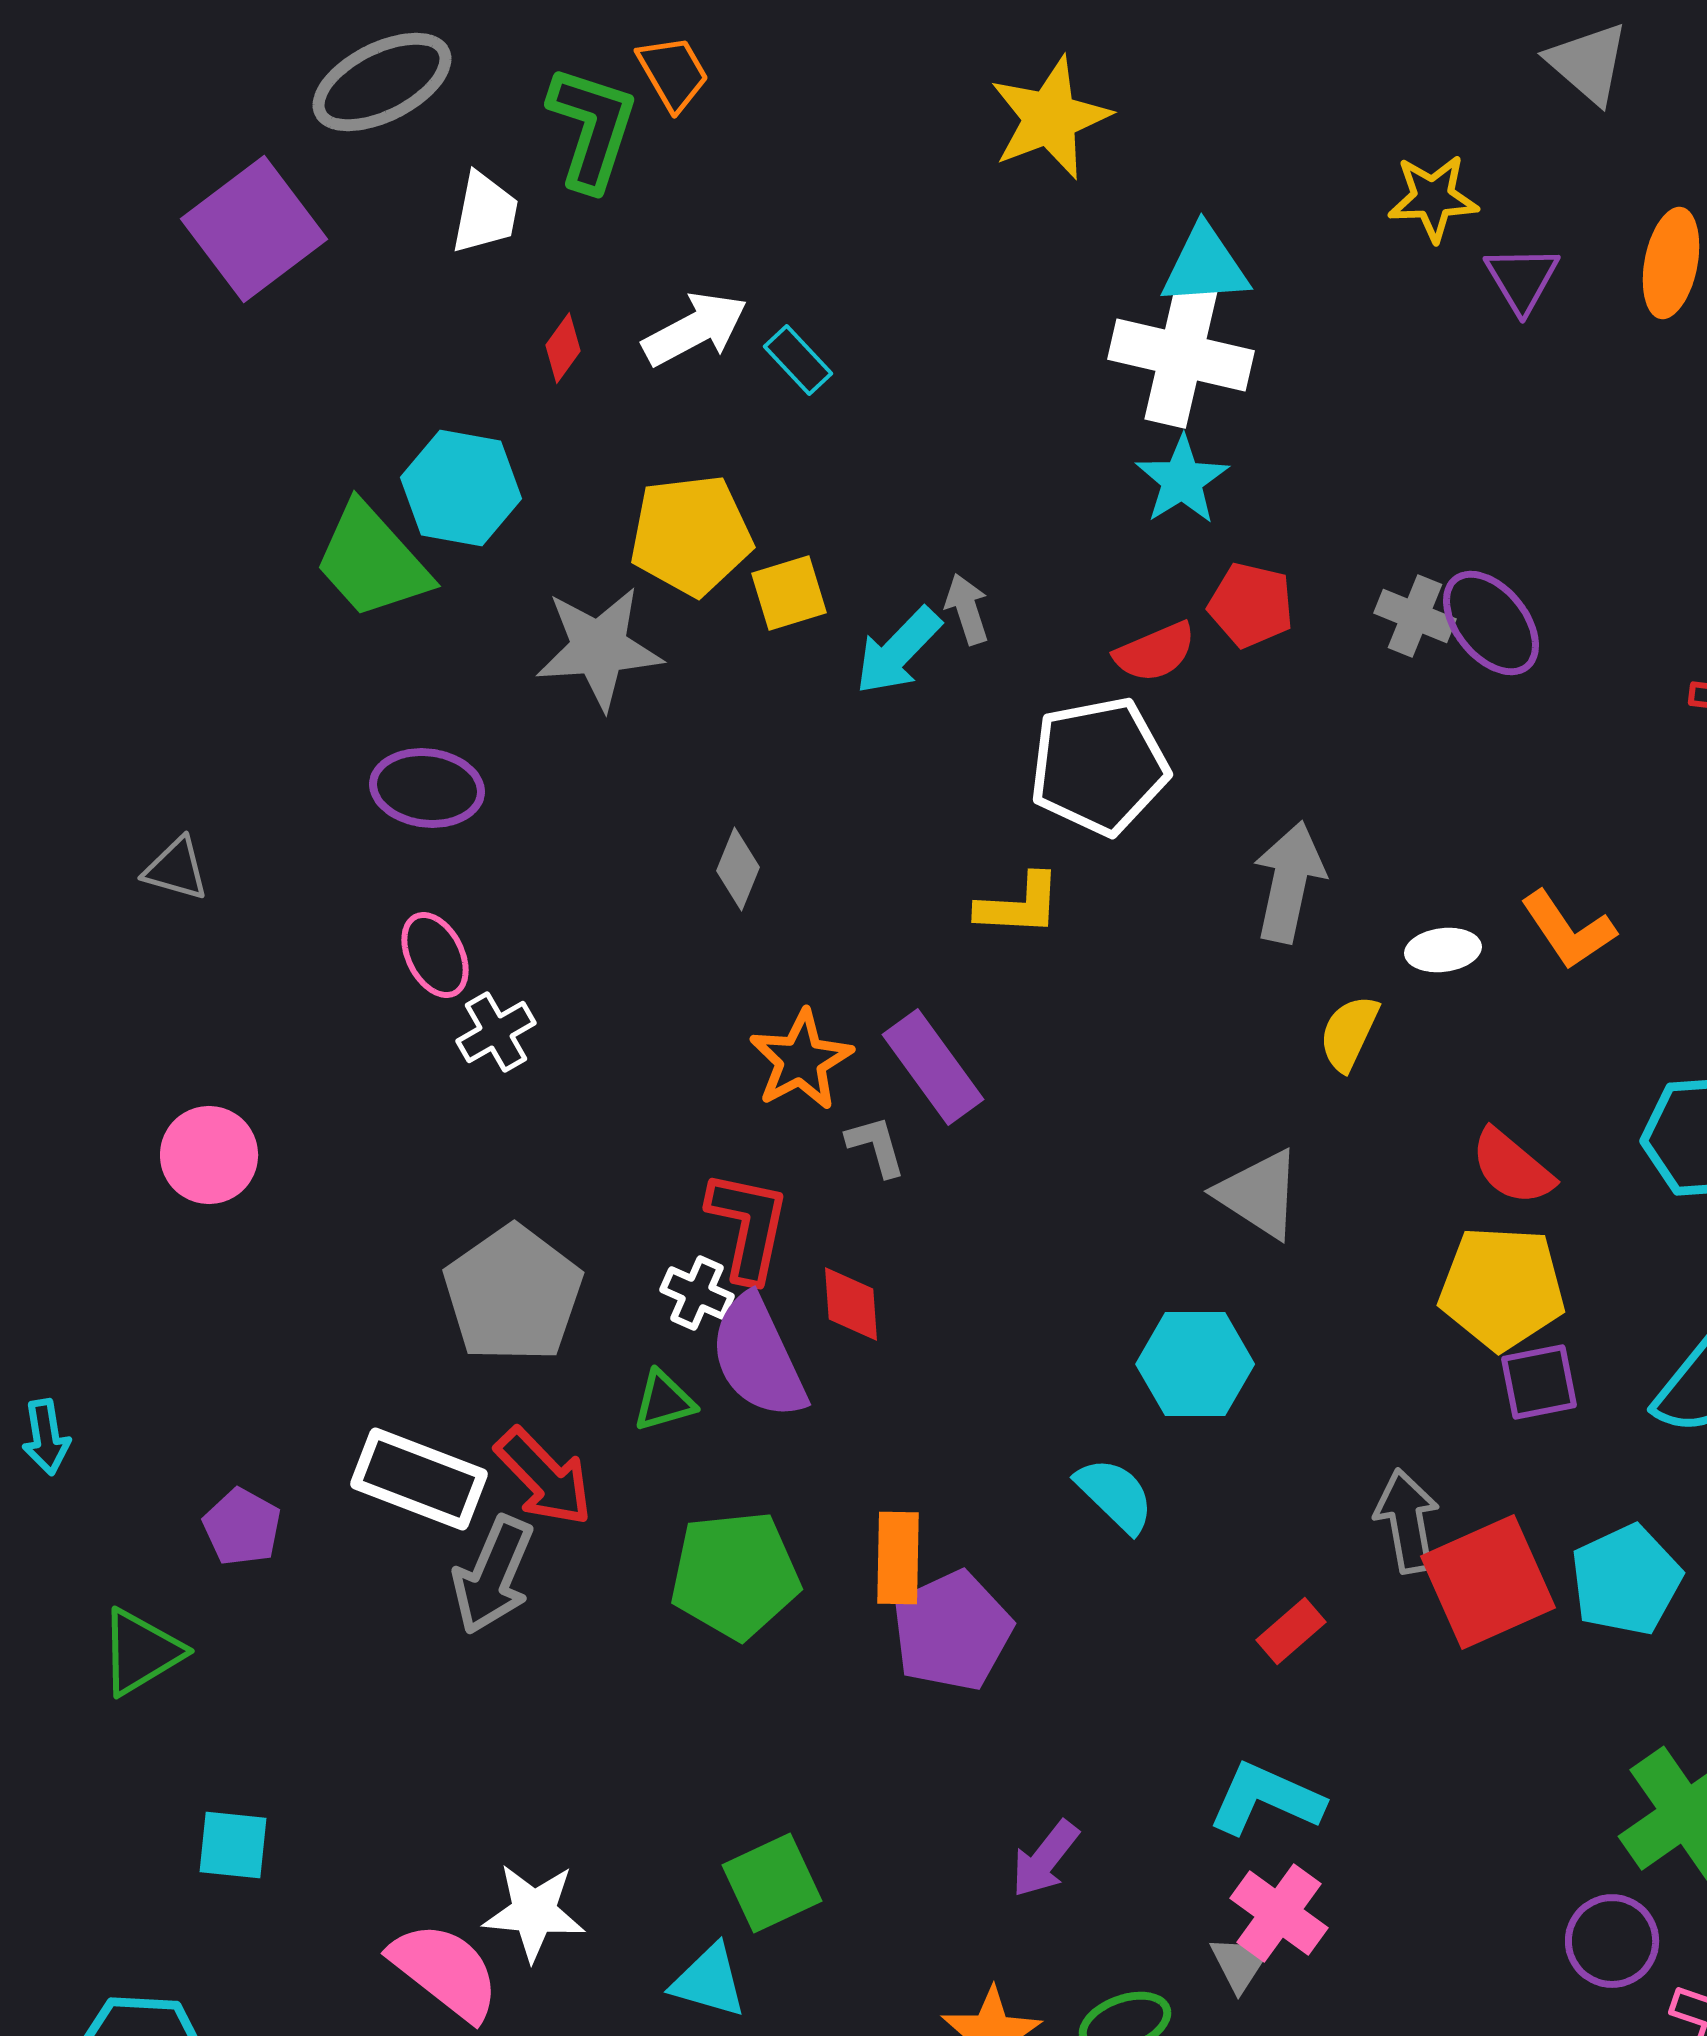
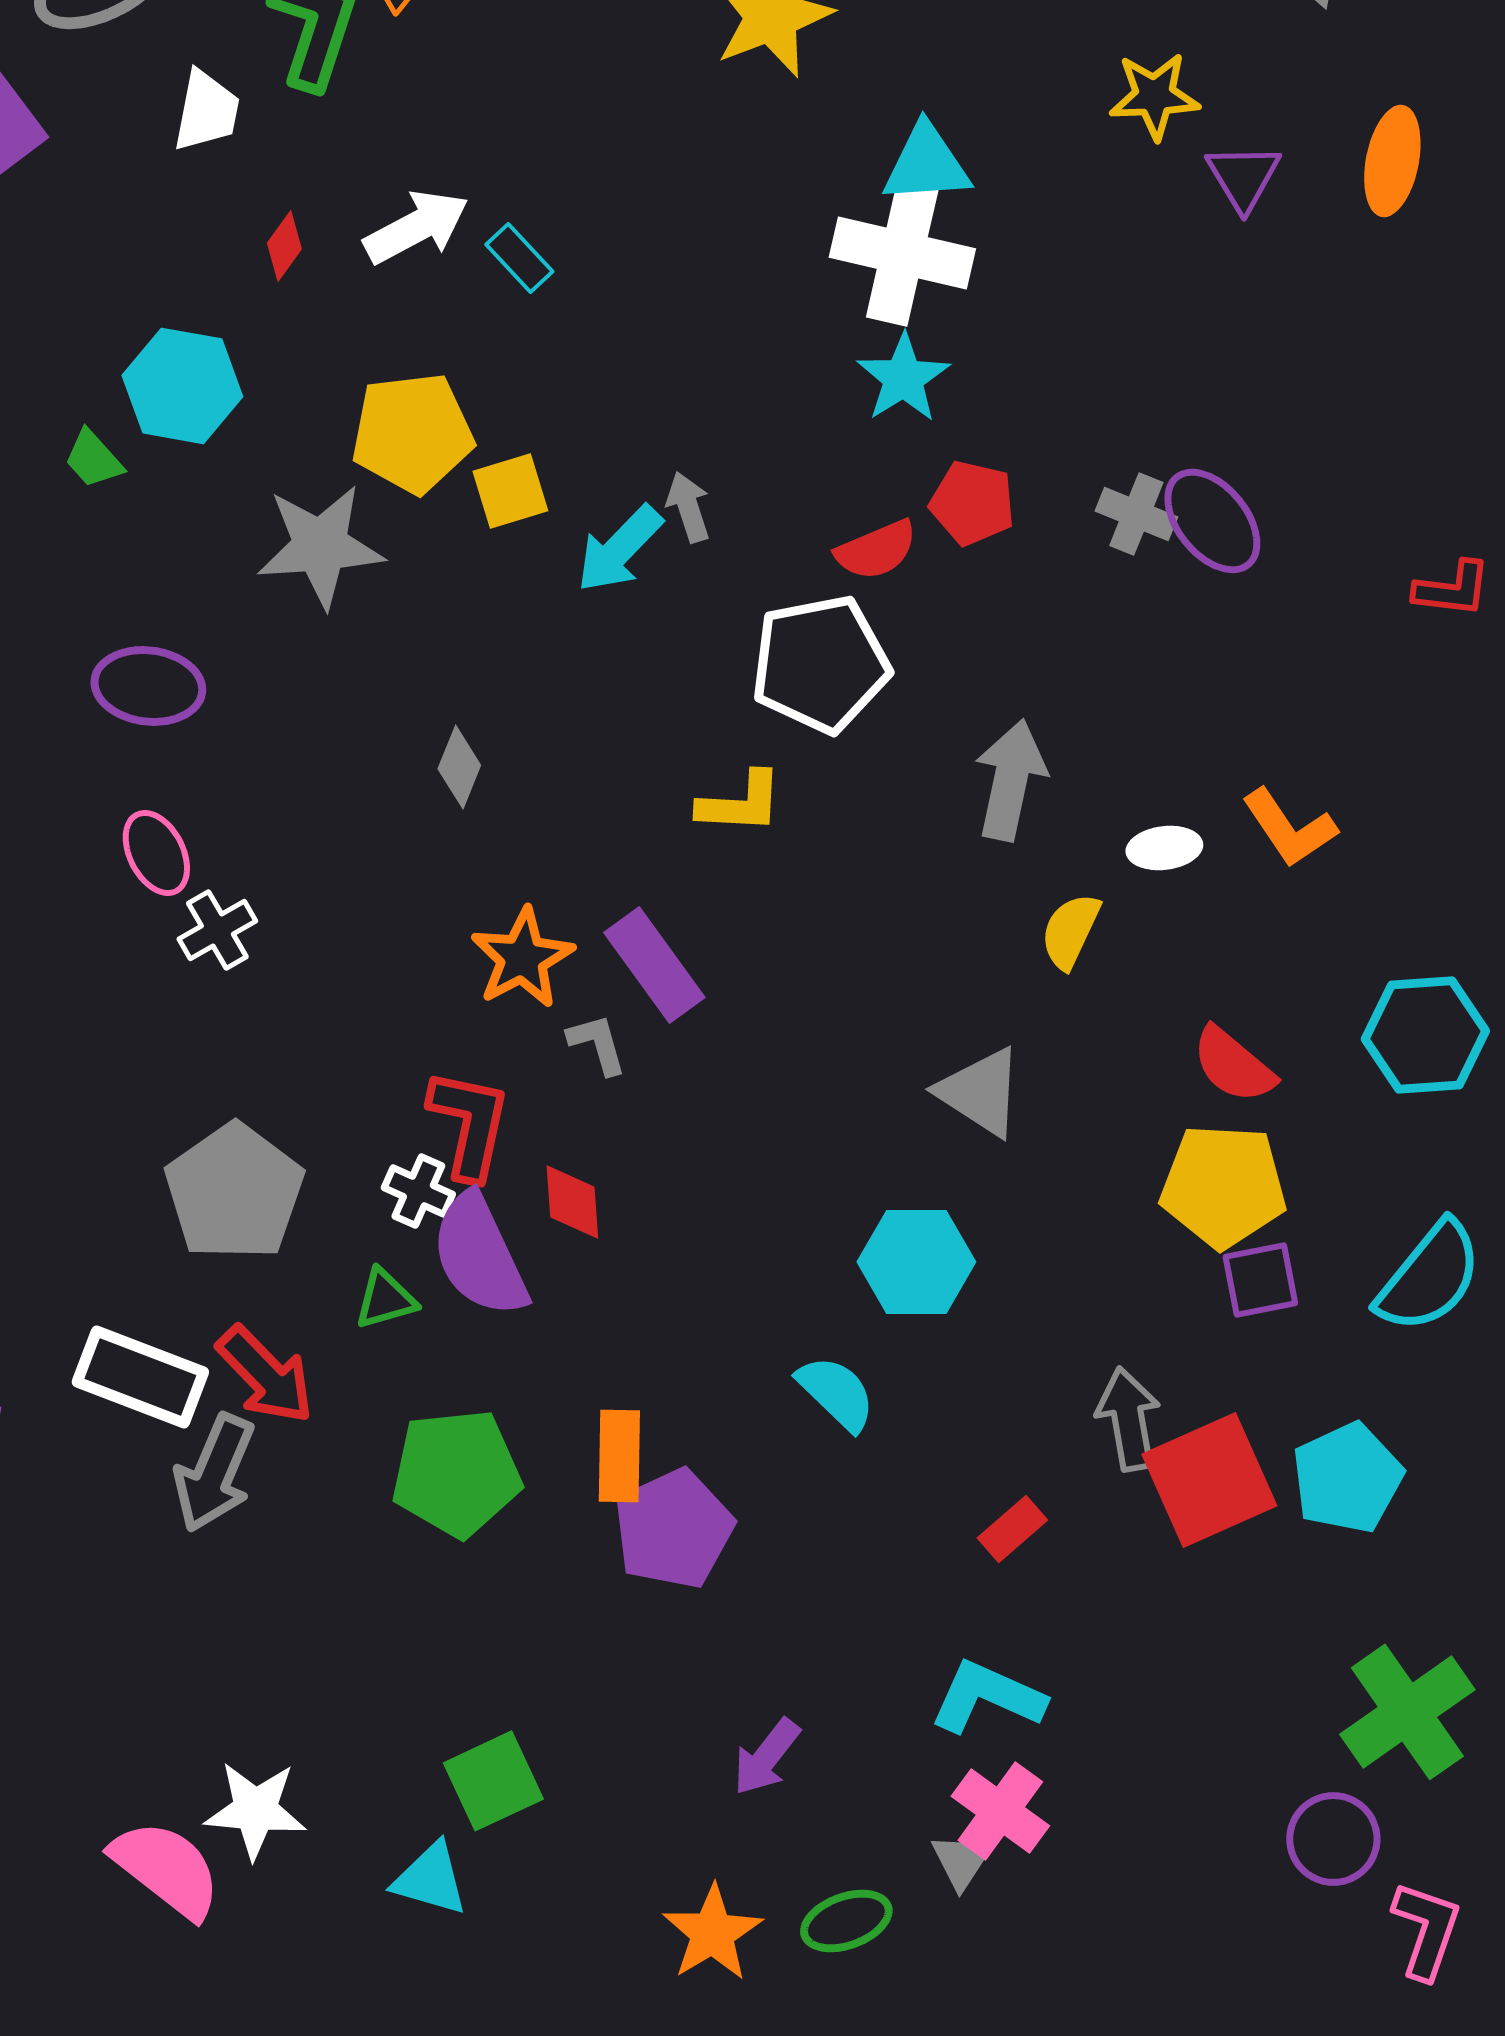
green trapezoid: (372, 561) -> (93, 459), size x0.5

